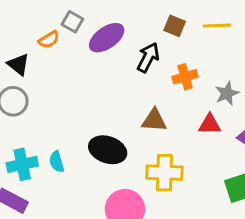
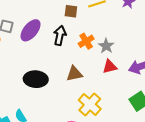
gray star: (227, 93) -> (106, 46), moved
black ellipse: (108, 150) -> (36, 79), moved
yellow cross: (164, 173) -> (90, 104), turned -35

